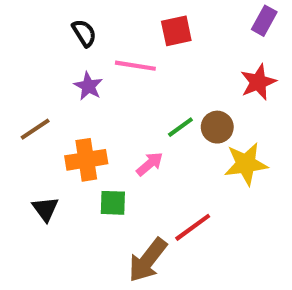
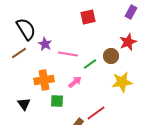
black semicircle: (84, 33) -> (26, 29), moved, size x1.6
pink line: (135, 66) -> (68, 54), moved
brown circle: (217, 127) -> (111, 56), moved
brown line: (35, 129) -> (19, 53), moved

